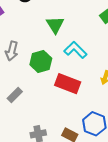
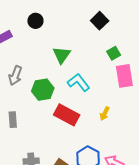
gray rectangle: (15, 95) -> (13, 120), turned -56

